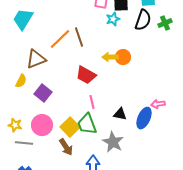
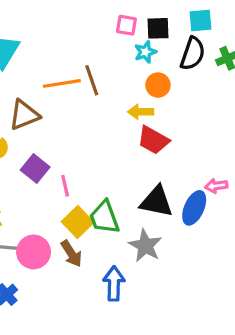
orange line: (60, 39) -> (62, 83), turned 35
orange circle: (123, 57) -> (158, 85), moved
red trapezoid: (86, 75) -> (153, 140), moved
pink line: (92, 102) -> (65, 186), moved
black triangle: (120, 114) -> (156, 202), size x1.6
pink circle: (42, 125) -> (34, 252), moved

